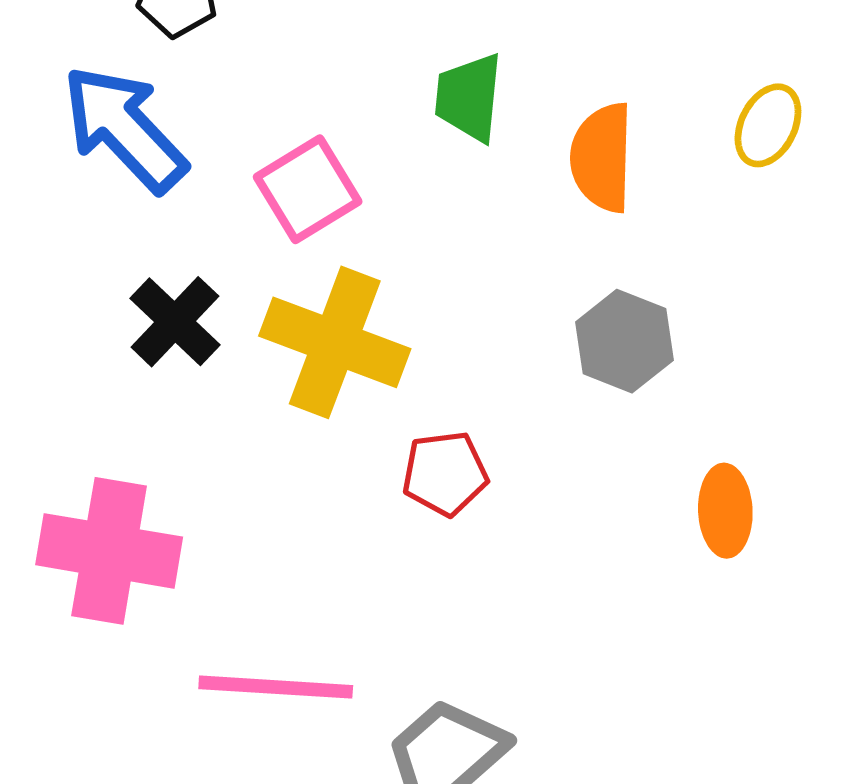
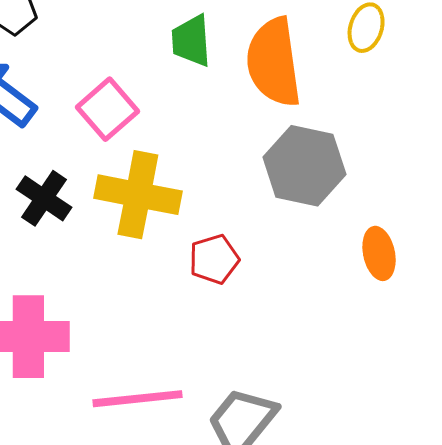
orange semicircle: (602, 157) -> (274, 62), size x1.4
gray hexagon: (624, 341) -> (304, 166), size x1.4

